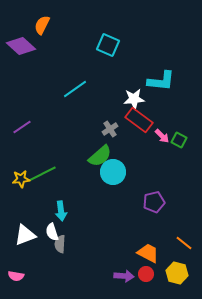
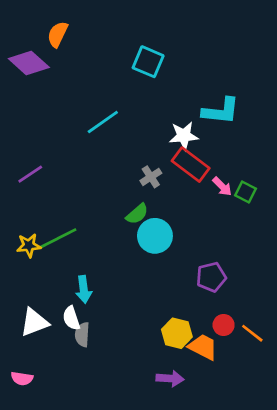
green semicircle: (100, 156) -> (137, 214), size x0.7
yellow hexagon: (177, 273) -> (177, 333), moved
red circle: (146, 274) -> (224, 325), moved

